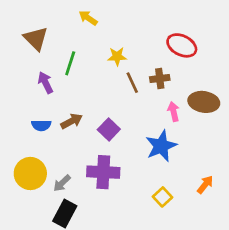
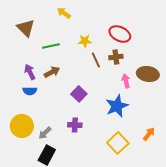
red ellipse: (182, 45) -> (120, 34), moved
green line: (70, 63) -> (51, 46), turned 60
purple arrow: (45, 83) -> (30, 72), moved
brown arrow: (72, 121) -> (52, 72), moved
purple cross: (103, 172) -> (75, 125), size x0.6
yellow square: (162, 197) -> (118, 143), size x1.5

